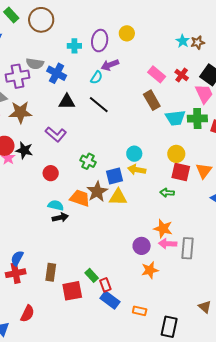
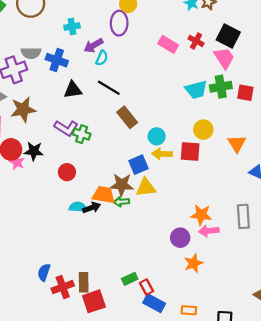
purple ellipse: (100, 41) -> (119, 23), moved
purple arrow: (110, 65) -> (93, 45), moved
brown rectangle: (152, 100) -> (127, 117), moved
green cross: (88, 161) -> (82, 134), moved
red square: (181, 172) -> (190, 152), moved
brown star: (97, 192) -> (122, 185), turned -30
green arrow: (167, 193) -> (121, 202), moved
black arrow: (60, 217) -> (92, 208), moved
gray rectangle: (187, 248) -> (243, 216), moved
red cross: (16, 273) -> (63, 287), moved
green rectangle: (92, 275) -> (130, 279), turned -64
red square: (72, 291) -> (94, 301), moved

